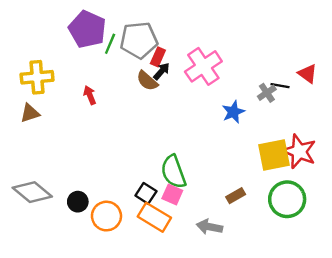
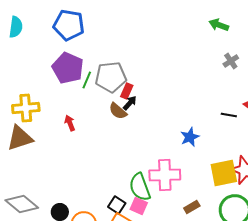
pink cross: (203, 66) -> (165, 175), moved, turned 32
gray cross: (267, 93) -> (231, 61), moved
brown triangle: (30, 113) -> (20, 138), size x1.6

